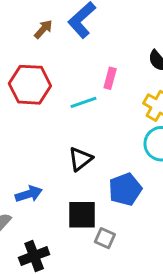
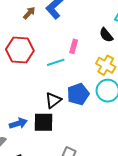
blue pentagon: (125, 189) -> (78, 94), moved
black square: (82, 215) -> (44, 122), moved

